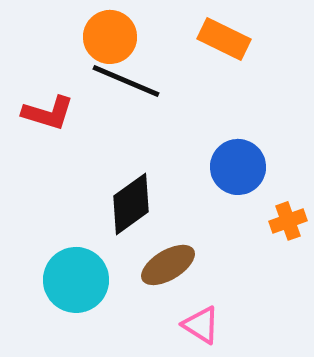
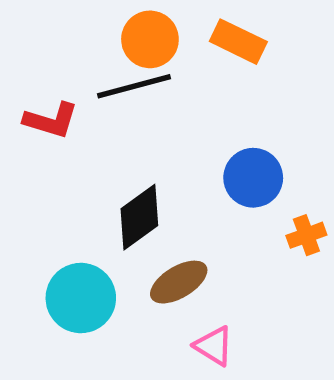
orange circle: (110, 37) -> (150, 39), moved
black line: (126, 81) -> (134, 86), turned -38

